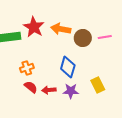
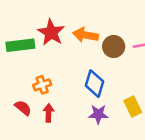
red semicircle: (31, 87) -> (23, 108), moved
red arrow: (49, 90) -> (49, 113), moved, turned 96

